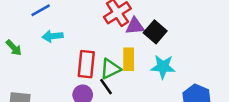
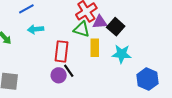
green triangle: (110, 69) -> (82, 29), moved, turned 42
black line: (106, 87) -> (69, 71), moved

